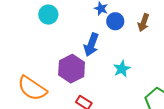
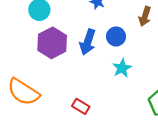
blue circle: (115, 21) -> (116, 36), moved
purple hexagon: (72, 69) -> (52, 43), moved

